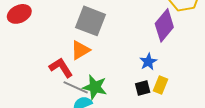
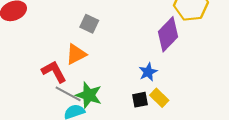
gray square: (90, 21) -> (89, 24), size x0.6
yellow rectangle: (160, 85) -> (159, 98), turned -72

